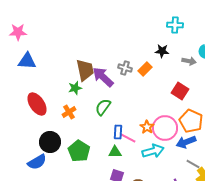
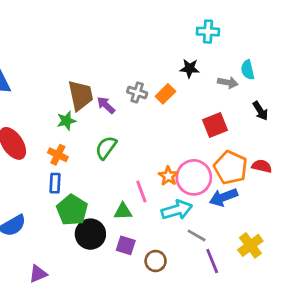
purple arrow: (103, 77) -> (106, 105), size x0.6
red square: (180, 91) -> (215, 125), turned 36
orange cross: (69, 112) -> (58, 155), turned -32
blue rectangle: (118, 132) -> (55, 183), moved
pink line: (128, 138) -> (141, 192), turned 42
black circle: (50, 142) -> (90, 234), moved
gray line: (193, 164) -> (197, 235), moved

